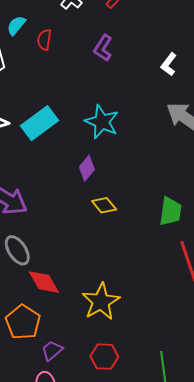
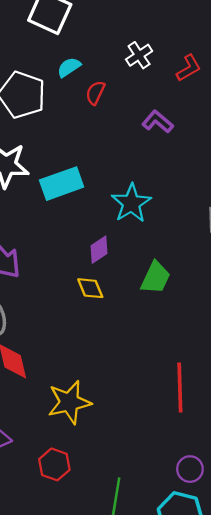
purple L-shape: (103, 48) -> (158, 122), turned 80
yellow diamond: (104, 205) -> (90, 288), moved
green trapezoid: (170, 211) -> (155, 278), moved

